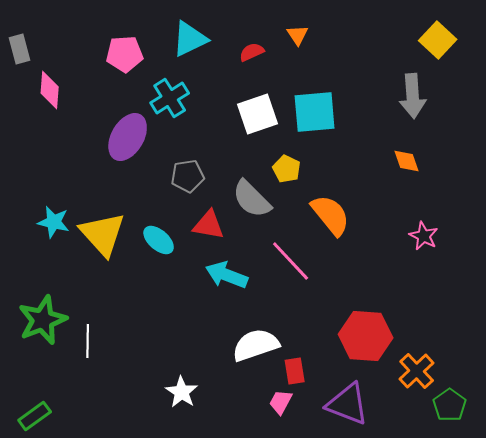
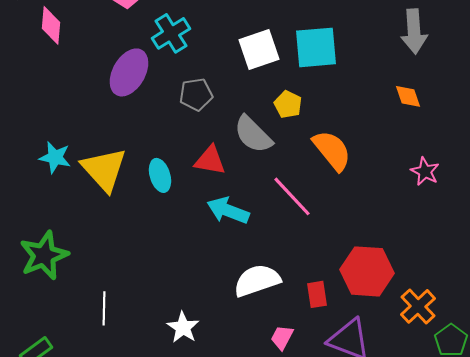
gray pentagon: (188, 176) -> (196, 94), moved
cyan ellipse: (159, 240) -> (160, 175), turned 32
white line: (88, 341) -> (104, 308), moved
red rectangle: (295, 371) -> (317, 294), moved

